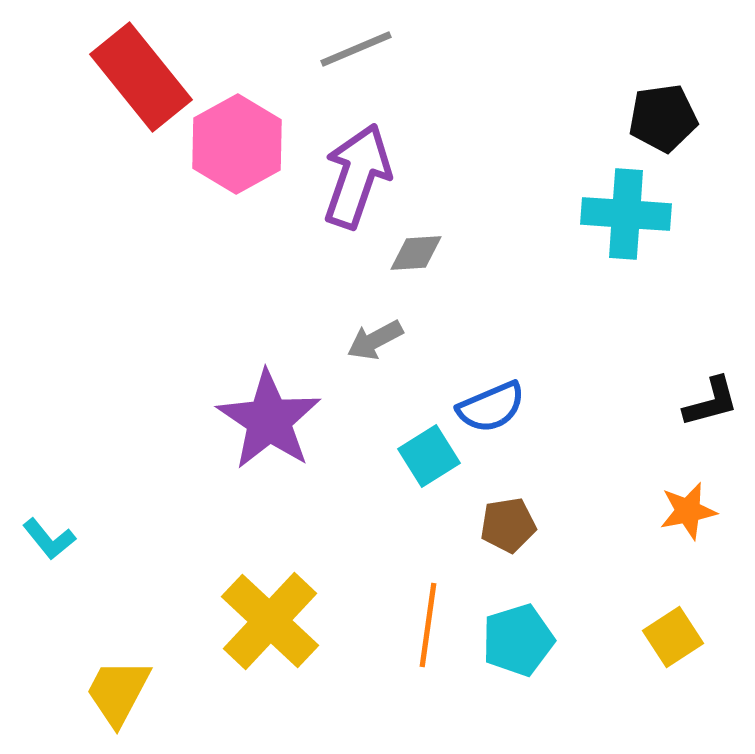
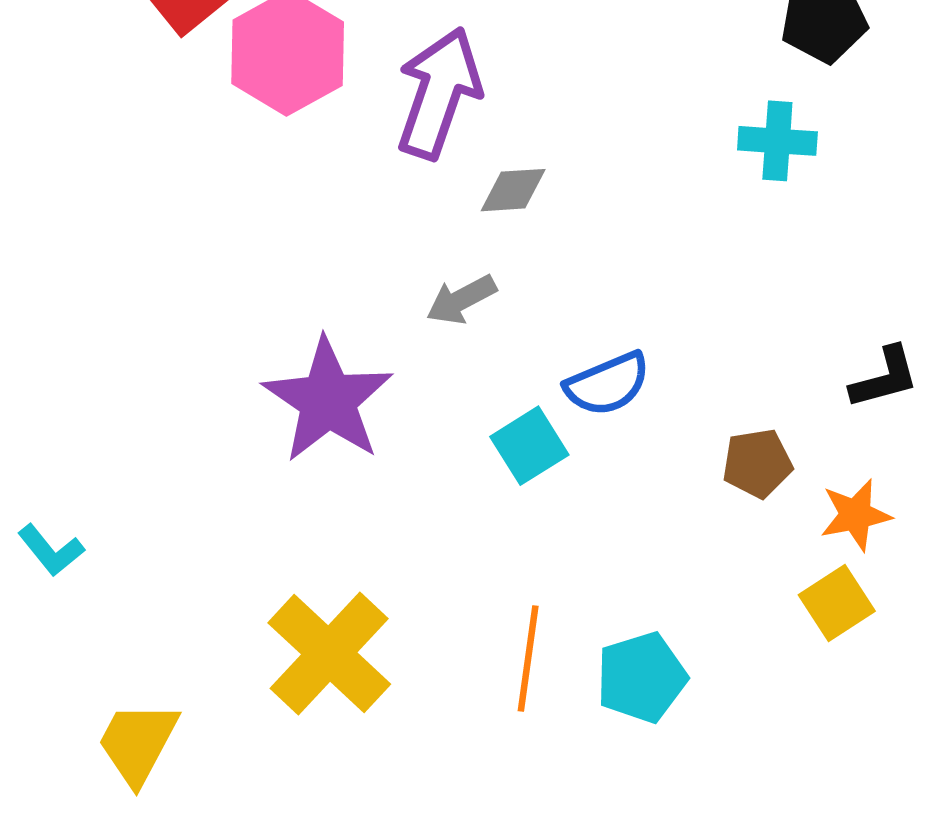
cyan cross: (626, 214) -> (777, 141), size x0.7
brown pentagon: (508, 525) -> (757, 463), moved
yellow square: (673, 637) -> (837, 603), moved

